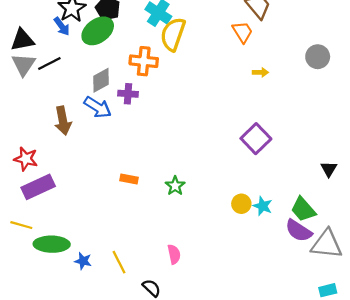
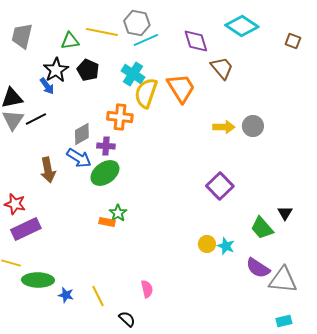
green ellipse: (98, 31) -> (105, 173), moved
orange trapezoid: (242, 32) -> (181, 88), moved, size x1.5
gray circle: (318, 57) -> (253, 126), moved
yellow arrow: (260, 72) -> (224, 127), size x1.5
green star: (175, 186) -> (118, 213), moved
green trapezoid: (303, 209) -> (262, 228), moved

